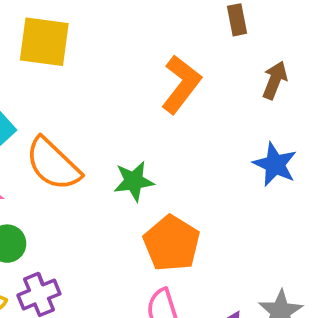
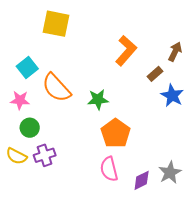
brown rectangle: (237, 20) -> (155, 74), moved, turned 56

